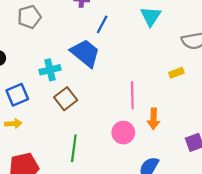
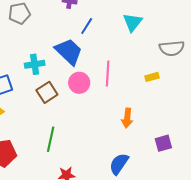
pink line: (132, 95) -> (108, 73), moved
pink circle: (123, 133) -> (79, 83), moved

